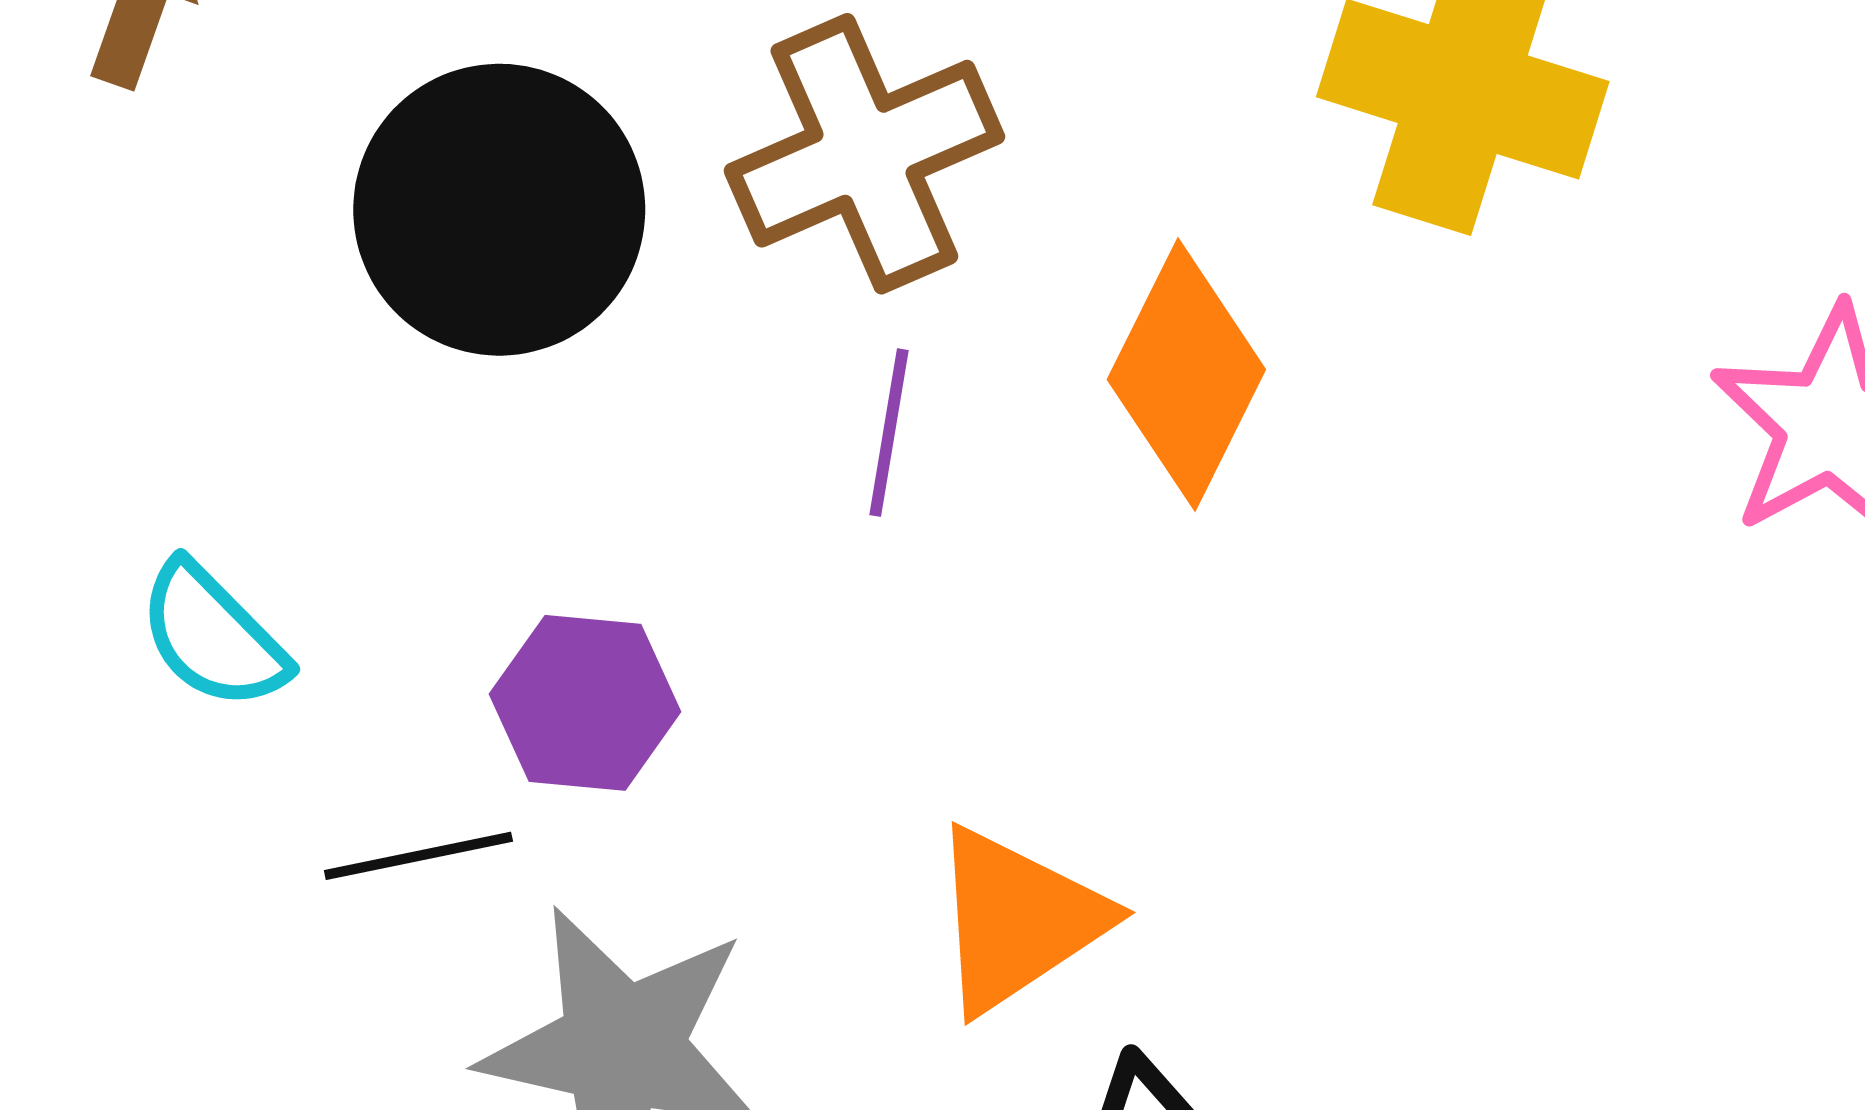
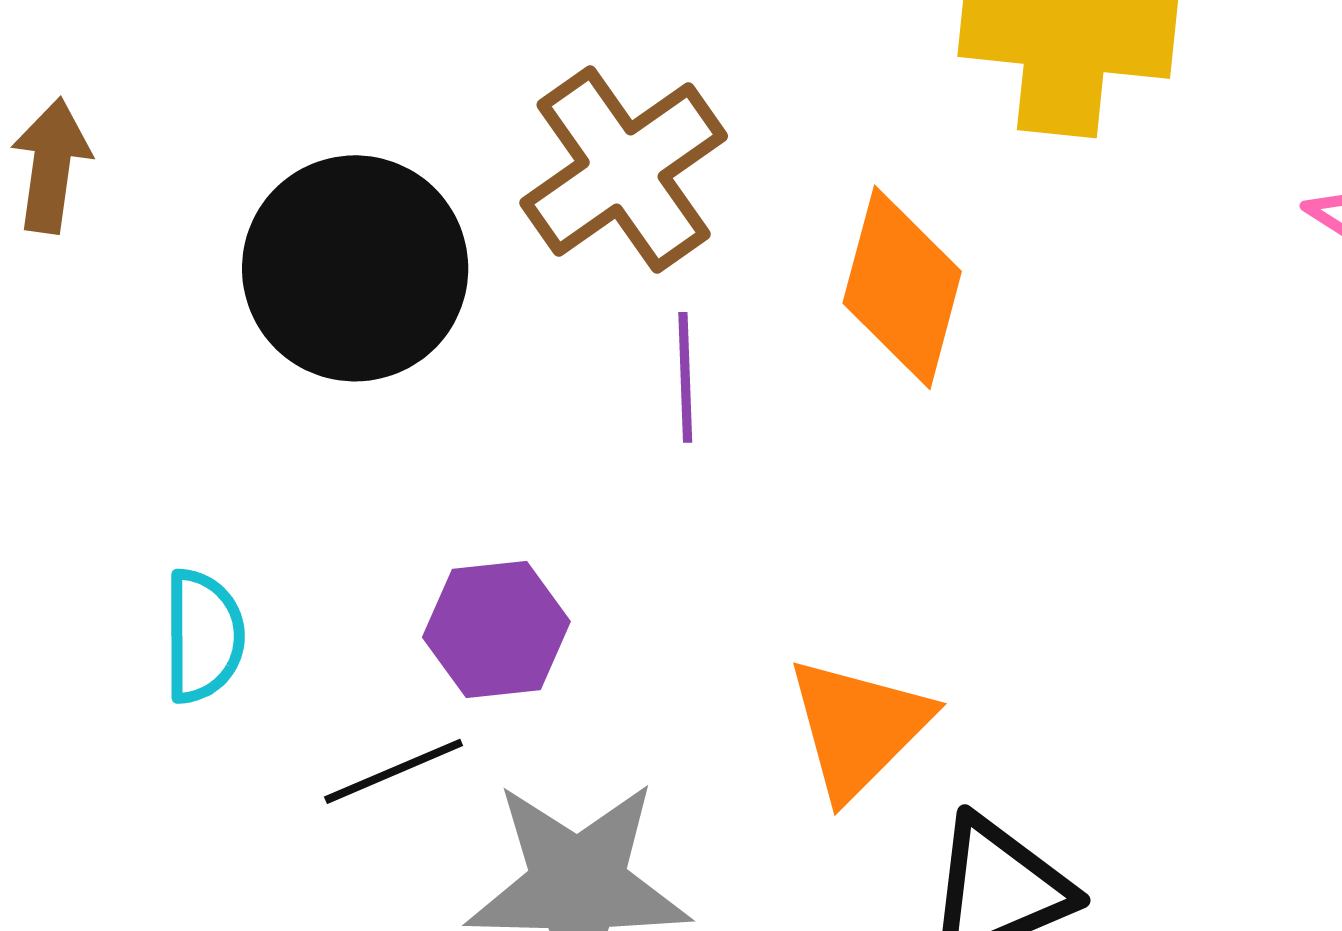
cyan semicircle: (213, 636) -> (203, 636), turned -124

